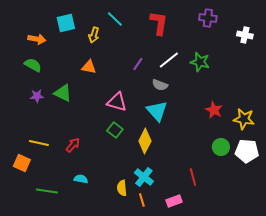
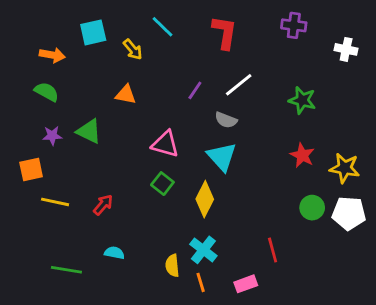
yellow arrow: (94, 35) -> (133, 49), turned -56
green star: (200, 62) -> (302, 100), moved
orange square: (22, 163) -> (31, 169), moved, turned -36

